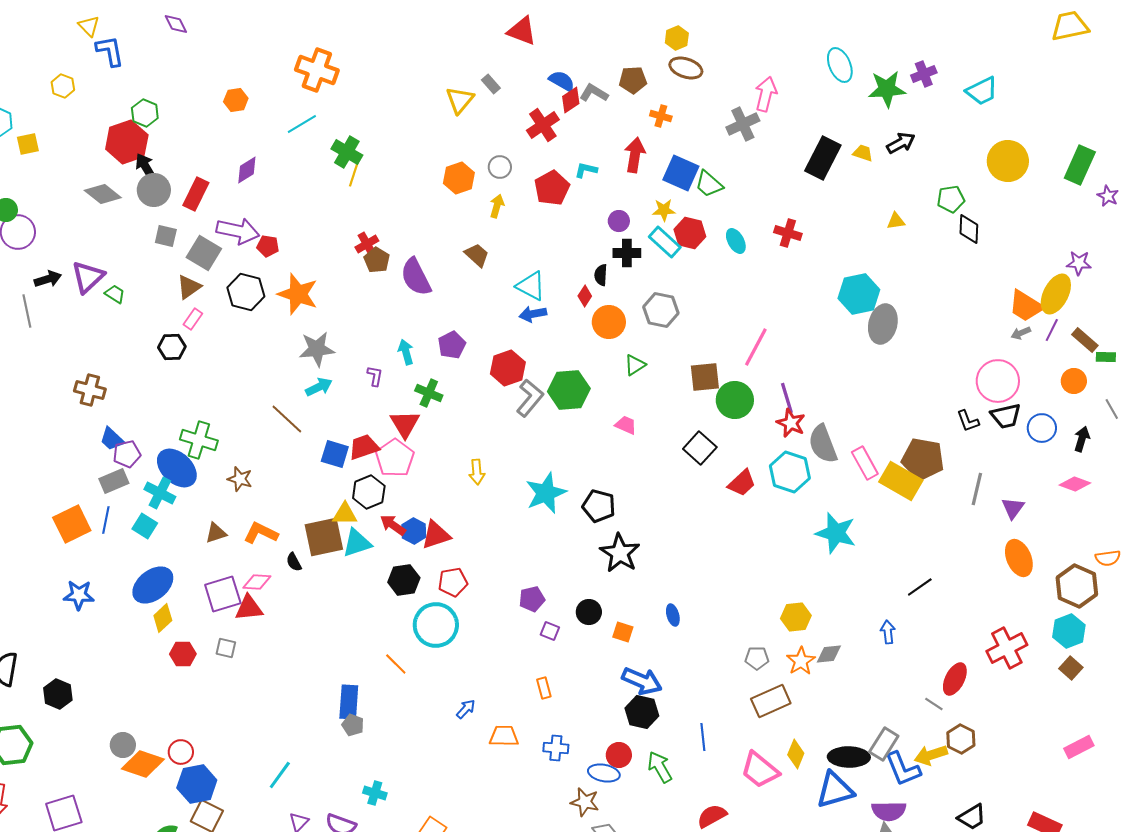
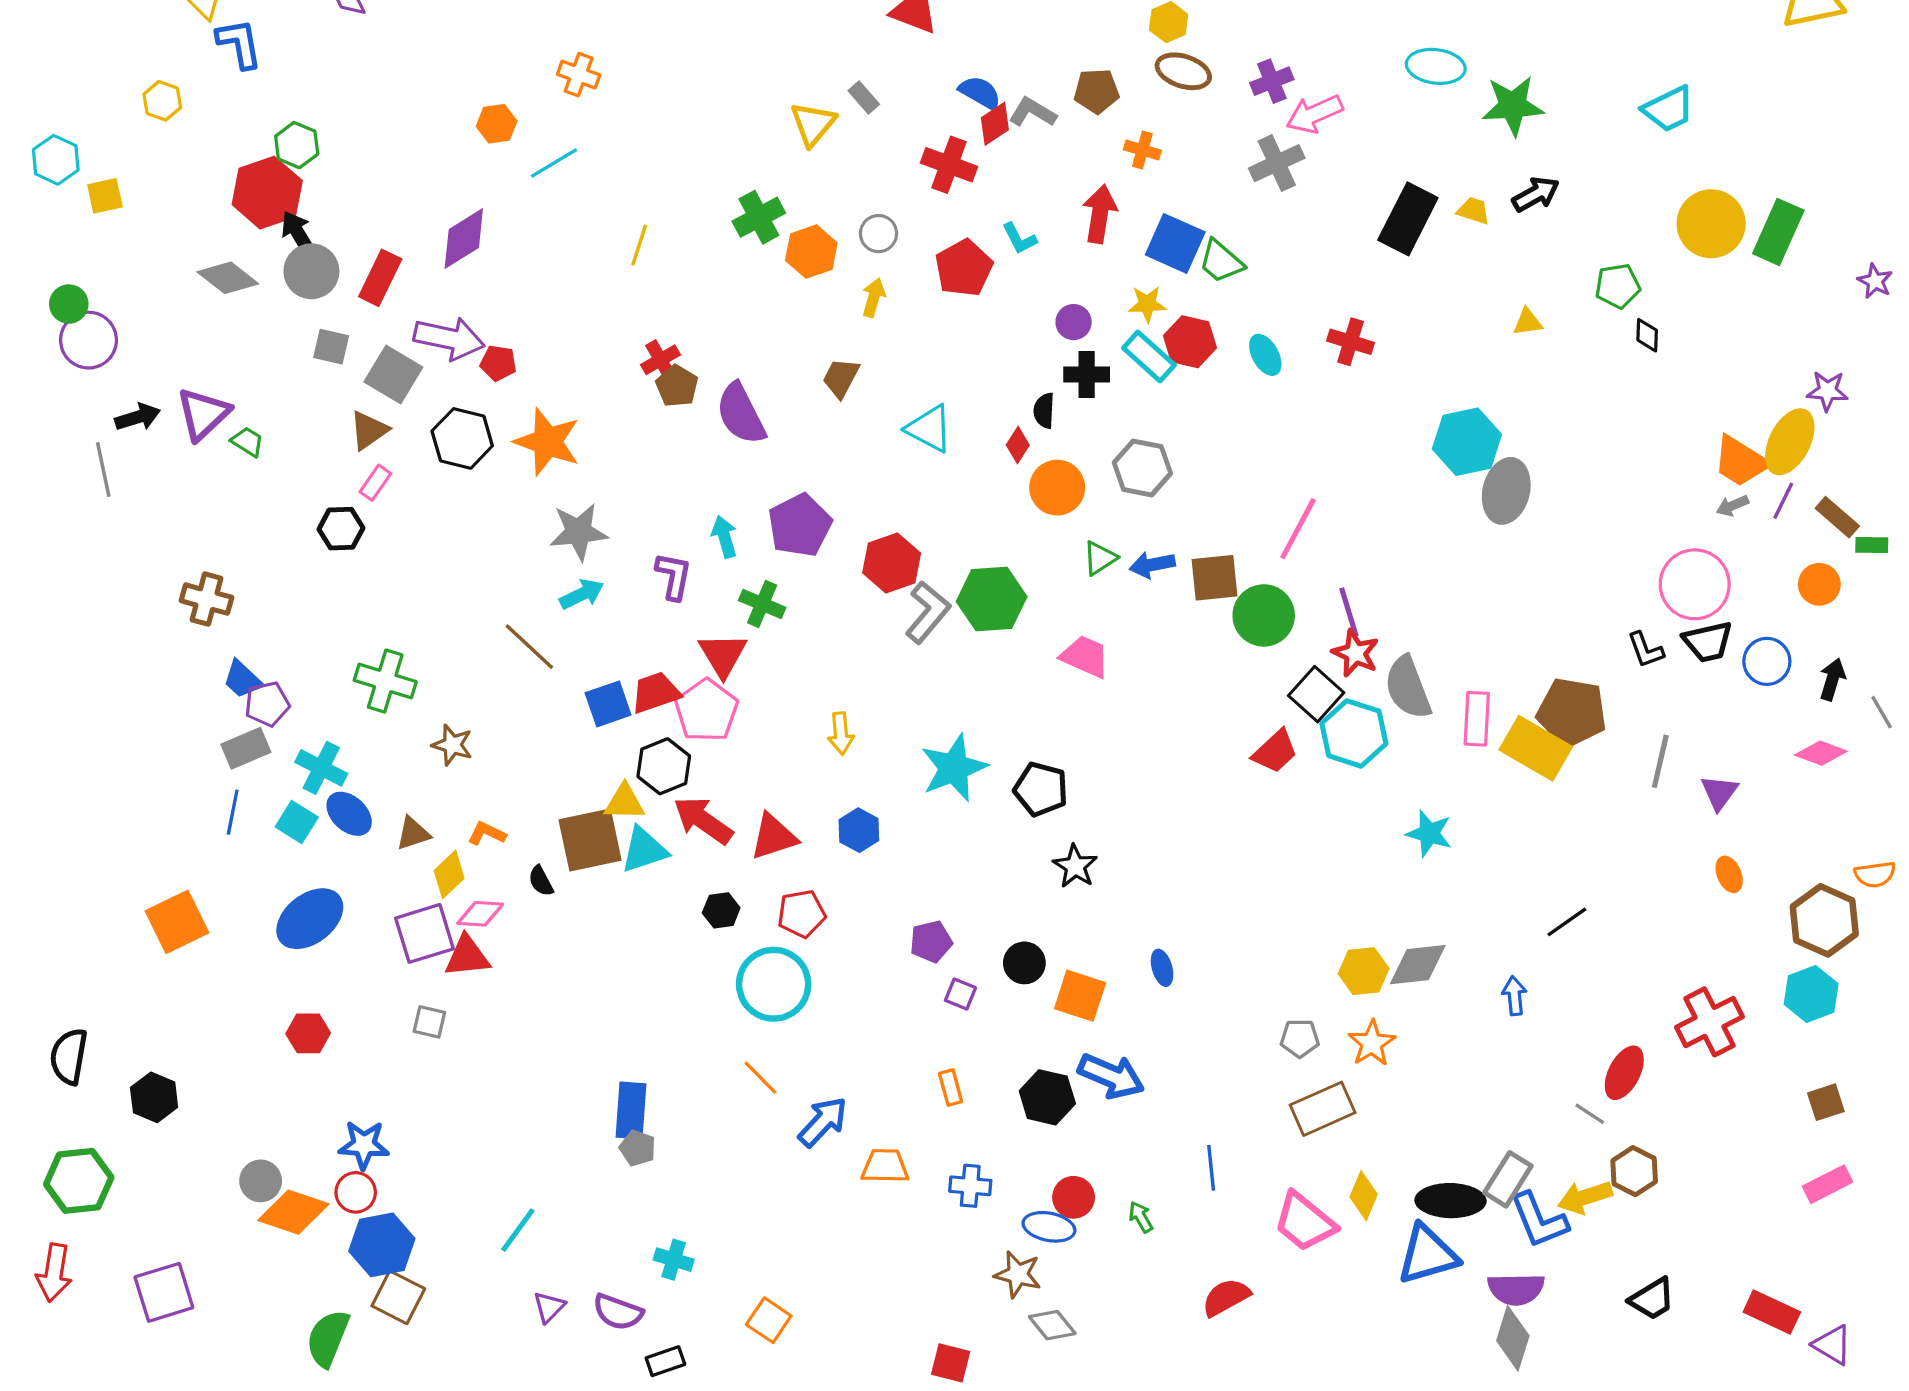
cyan ellipse: (840, 65) -> (1436, 66), turned -60
orange cross: (317, 70) -> (579, 75), size x0.6
purple cross: (924, 74) -> (1272, 81), moved
pink arrow: (766, 94) -> (1314, 114), turned -128
orange hexagon: (236, 100) -> (497, 124), moved
red cross: (543, 125) -> (949, 165), turned -36
green cross: (347, 152) -> (759, 217), moved, turned 32
green rectangle: (1080, 165) -> (1778, 232), moved
purple diamond: (247, 170) -> (464, 238), size x1.4
cyan L-shape: (586, 170) -> (1019, 238), turned -130
black diamond: (969, 229) -> (1647, 335), size x0.7
brown trapezoid: (477, 255) -> (841, 378), turned -104
blue arrow: (533, 314) -> (1152, 565), moved
purple pentagon: (452, 345) -> (800, 525), size x1.4
purple L-shape: (375, 376) -> (674, 576), size x1.4
gray line: (1112, 409) -> (1882, 712), moved
pink trapezoid: (626, 425) -> (1085, 656), size x1.4
black square: (700, 448) -> (1316, 694), moved
blue square: (335, 454) -> (608, 704), turned -36
pink rectangle: (865, 463) -> (1477, 719), turned 32
blue ellipse: (177, 468) -> (349, 814), moved, size x0.7
orange square: (72, 524) -> (177, 922), moved
red arrow: (393, 525) -> (703, 820), size x1.4
blue hexagon: (414, 531) -> (859, 830), moved
orange L-shape: (261, 533) -> (487, 833), size x0.7
cyan star: (836, 533) -> (1429, 833), size x0.7
black star: (620, 553) -> (1075, 866), size x0.7
orange ellipse: (1019, 558) -> (1729, 874), size x0.6
black hexagon: (404, 580) -> (721, 910), size x0.7
blue star: (79, 595) -> (364, 1145), moved
yellow diamond: (163, 618) -> (449, 874), moved
orange square: (623, 632) -> (1080, 996), size x1.5
red hexagon: (183, 654) -> (308, 1033), moved
gray diamond: (829, 654) -> (1418, 965), moved, size x1.4
orange line: (396, 664) -> (760, 1078), moved
brown square: (1071, 668) -> (1826, 1102), moved, turned 30
blue arrow: (466, 709) -> (823, 1122), size x1.6
black hexagon: (642, 712) -> (1047, 1097), moved
green arrow: (660, 767) -> (1141, 1217), size x0.6

